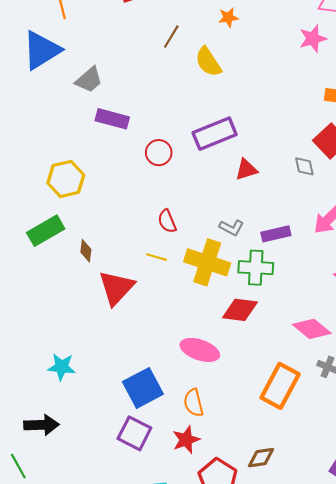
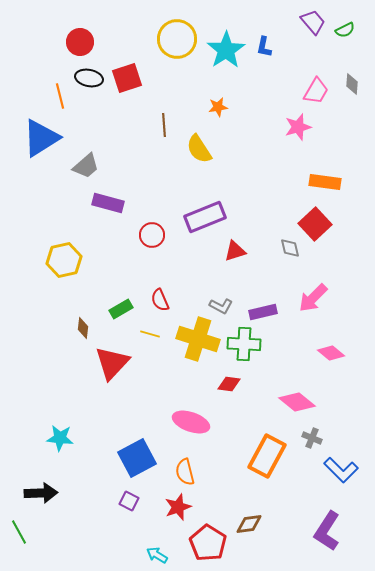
brown line: (171, 36) -> (164, 125), turned -35
green rectangle: (46, 231) -> (121, 309), moved, size x0.7
red diamond: (240, 310) -> (229, 384), size x0.7
purple square: (134, 433) -> (129, 501), size x0.6

